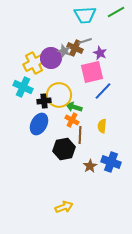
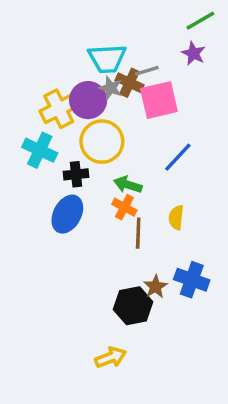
cyan trapezoid: (85, 15) -> (107, 59), moved
purple star: (100, 53) -> (193, 53), moved
pink square: (92, 72) -> (159, 100), moved
yellow circle: (59, 95) -> (102, 142), moved
black hexagon: (64, 149) -> (133, 306), moved

